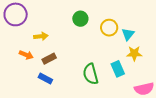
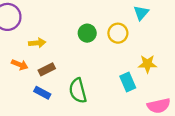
green circle: (80, 19) -> (87, 33), moved
cyan triangle: (128, 34) -> (141, 13), moved
green semicircle: (91, 74) -> (78, 91), moved

